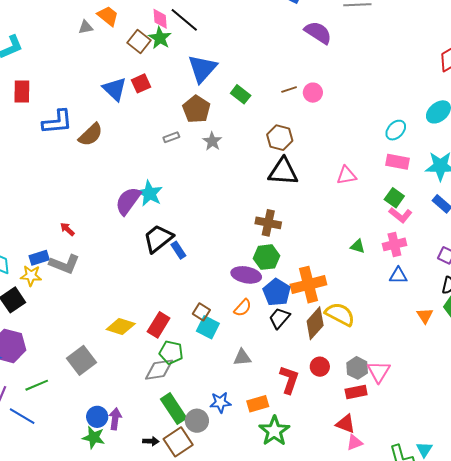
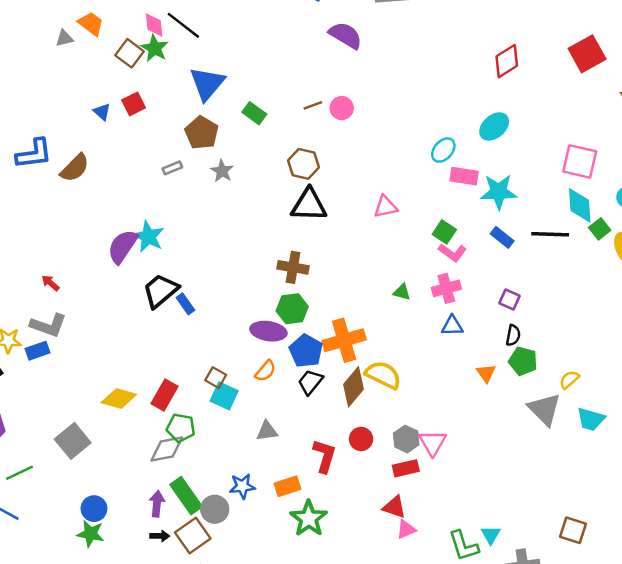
blue triangle: (115, 89) -> (102, 112), size x0.6
pink rectangle: (397, 162) -> (464, 176), moved
blue rectangle: (39, 258) -> (38, 351), moved
purple arrow: (115, 419) -> (157, 504), moved

